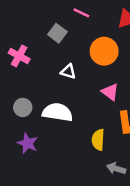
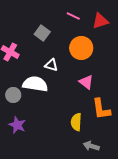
pink line: (81, 13) -> (73, 16), moved
white semicircle: (57, 112) -> (35, 84), moved

